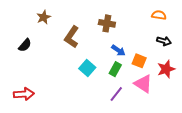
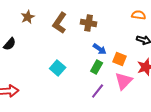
brown L-shape: (72, 37) -> (60, 23), moved
cyan square: (87, 68) -> (58, 68), moved
pink triangle: (143, 84) -> (124, 81), turned 42

